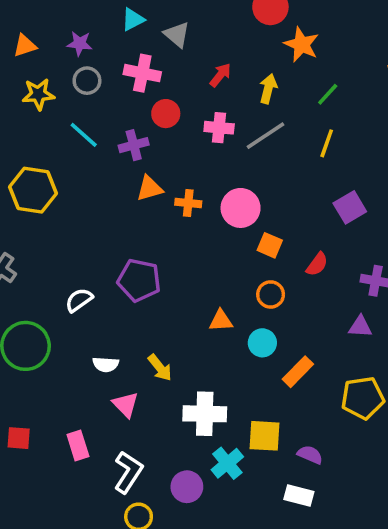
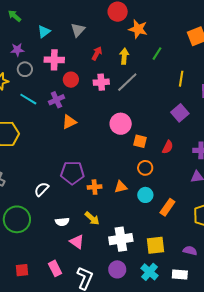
gray triangle: (177, 35) -> (78, 30), moved, turned 42
yellow line: (327, 143) -> (181, 79), moved
orange cross: (188, 203) -> (95, 187), moved
purple semicircle: (310, 455) -> (190, 251), moved
cyan cross: (227, 463) -> (150, 272), moved
purple circle: (187, 487) -> (117, 269), moved

